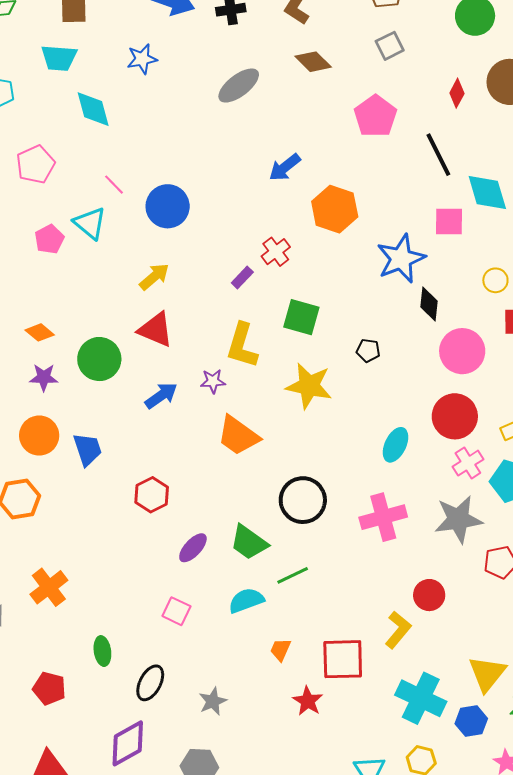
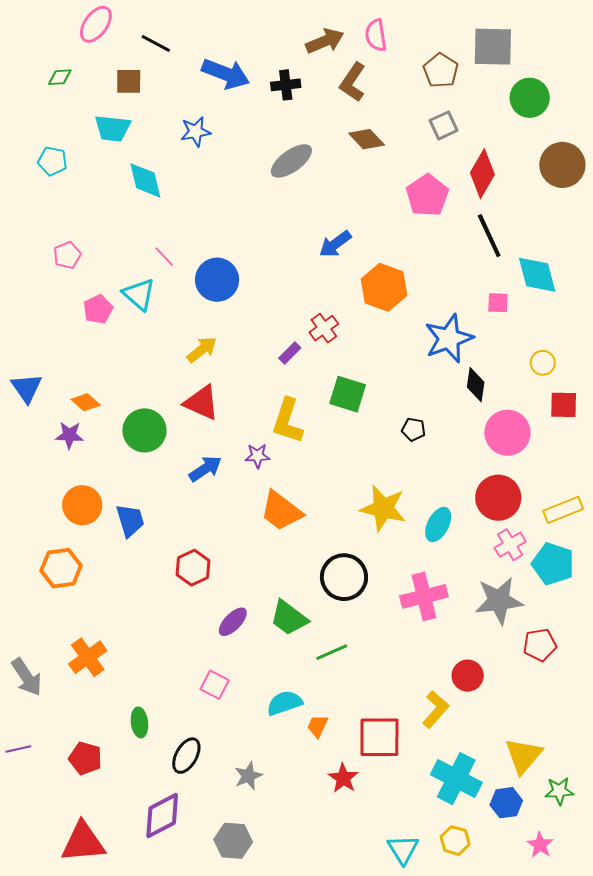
red diamond: (457, 93) -> (482, 174), moved, size x1.6
pink pentagon: (36, 165) -> (67, 255), moved, size x0.7
pink square: (449, 221) -> (498, 303), size x0.7
purple star: (44, 377) -> (69, 435), moved
yellow star: (309, 386) -> (383, 508), moved
cyan semicircle: (246, 600) -> (285, 703), moved

